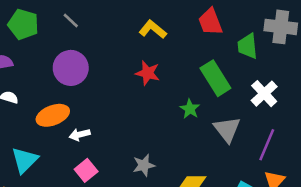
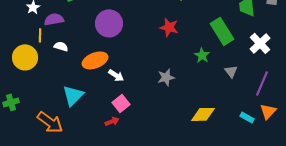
gray triangle: (227, 129) -> (231, 71), size x0.6
white arrow: (80, 135) -> (116, 75), turned -133
gray star: (144, 165) -> (166, 77), moved

